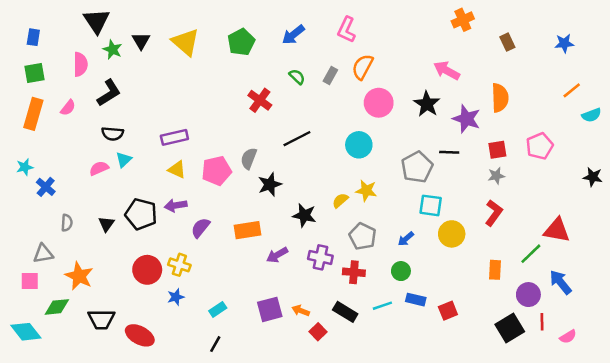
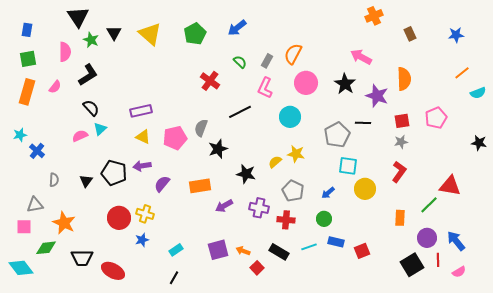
pink L-shape: (346, 30) -> (265, 88), moved
black semicircle: (113, 134) -> (91, 108), turned -138
blue arrow: (561, 282) -> (456, 241), moved

